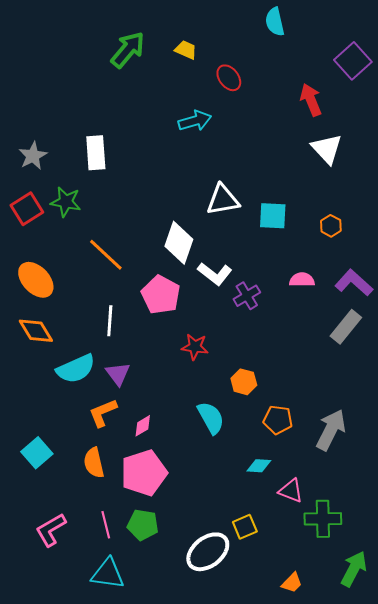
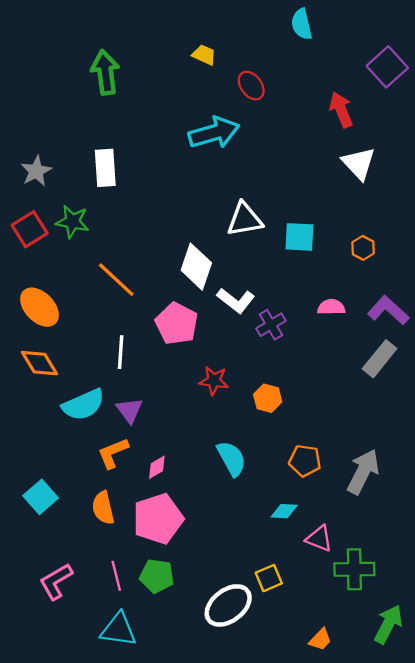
green arrow: (128, 50) -> (105, 72), moved, turned -48
cyan arrow: (195, 121) -> (214, 133), size x1.4
orange hexagon: (244, 382) -> (268, 398), moved

